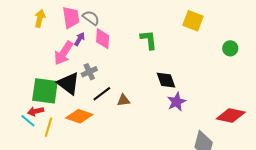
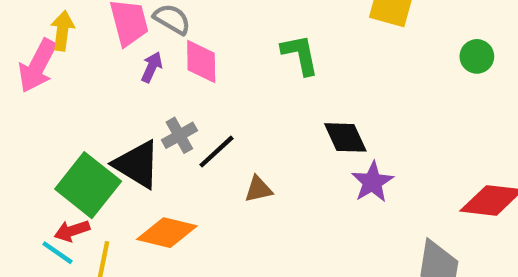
pink arrow: (64, 53) -> (38, 66), moved
green square: (45, 91) -> (88, 185), turned 36
black line: (102, 94) -> (216, 152), moved

